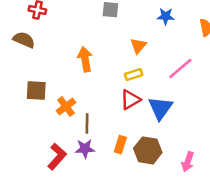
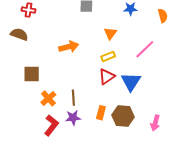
orange arrow: (85, 59) -> (69, 47), turned 90
orange cross: (66, 106) -> (48, 98), moved

